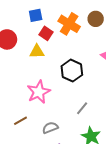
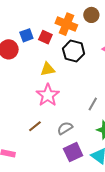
blue square: (36, 15) -> (26, 35), moved
yellow triangle: (37, 52) -> (48, 69), moved
black hexagon: (72, 71) -> (74, 51), moved

